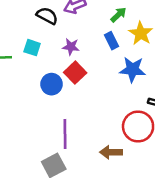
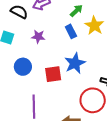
blue star: (133, 69) -> (75, 63), moved, turned -30
red square: (75, 73) -> (53, 74), moved, turned 36

